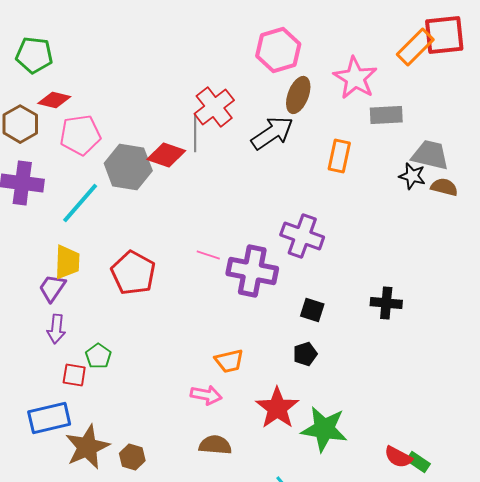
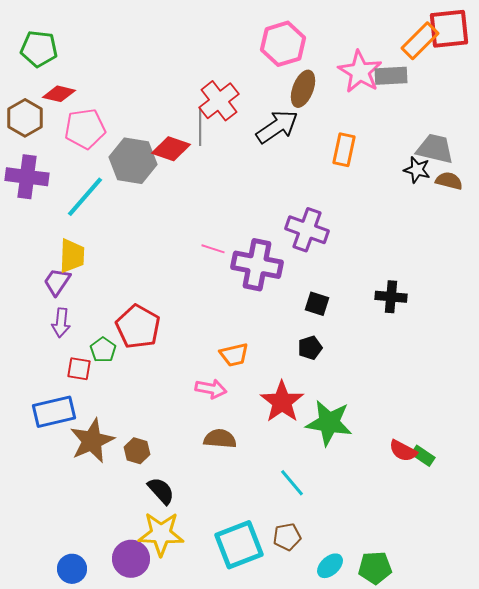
gray rectangle: (386, 115) -> (391, 76), moved
red pentagon: (133, 273) -> (138, 327), moved

